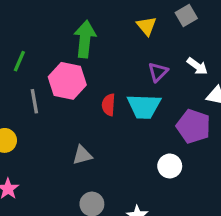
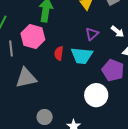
gray triangle: (82, 155) -> (26, 78), moved, size x1.6
white circle: (170, 166) -> (96, 95), size x1.5

